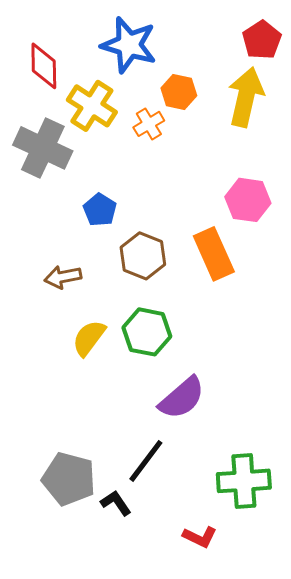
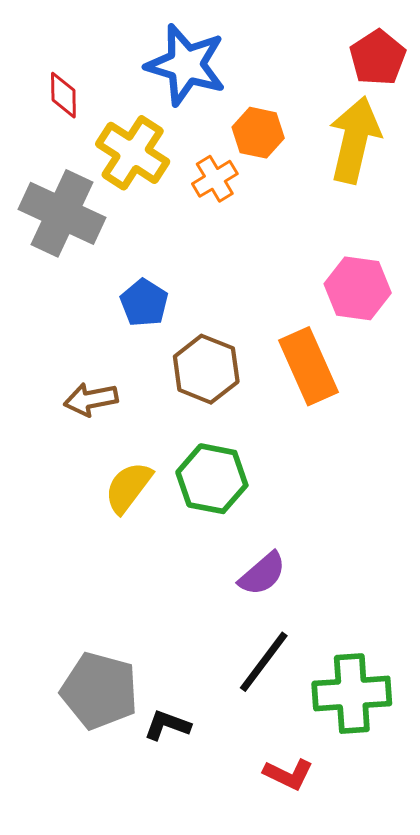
red diamond: (44, 66) -> (63, 95), size x0.7
purple semicircle: (182, 398) -> (262, 574), size x0.7
black line: (146, 461) -> (264, 662), moved
black L-shape: (116, 503) -> (167, 725), turned -36

